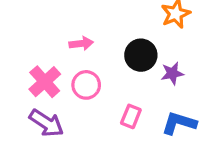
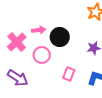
black circle: (141, 55) -> (60, 37), moved
pink cross: (45, 82) -> (17, 42), moved

